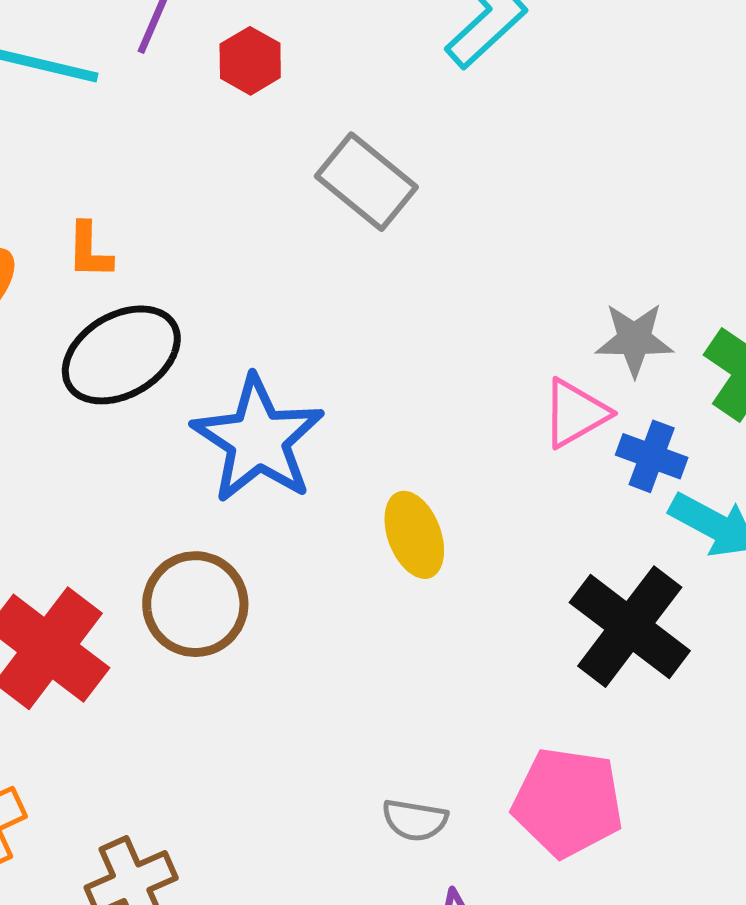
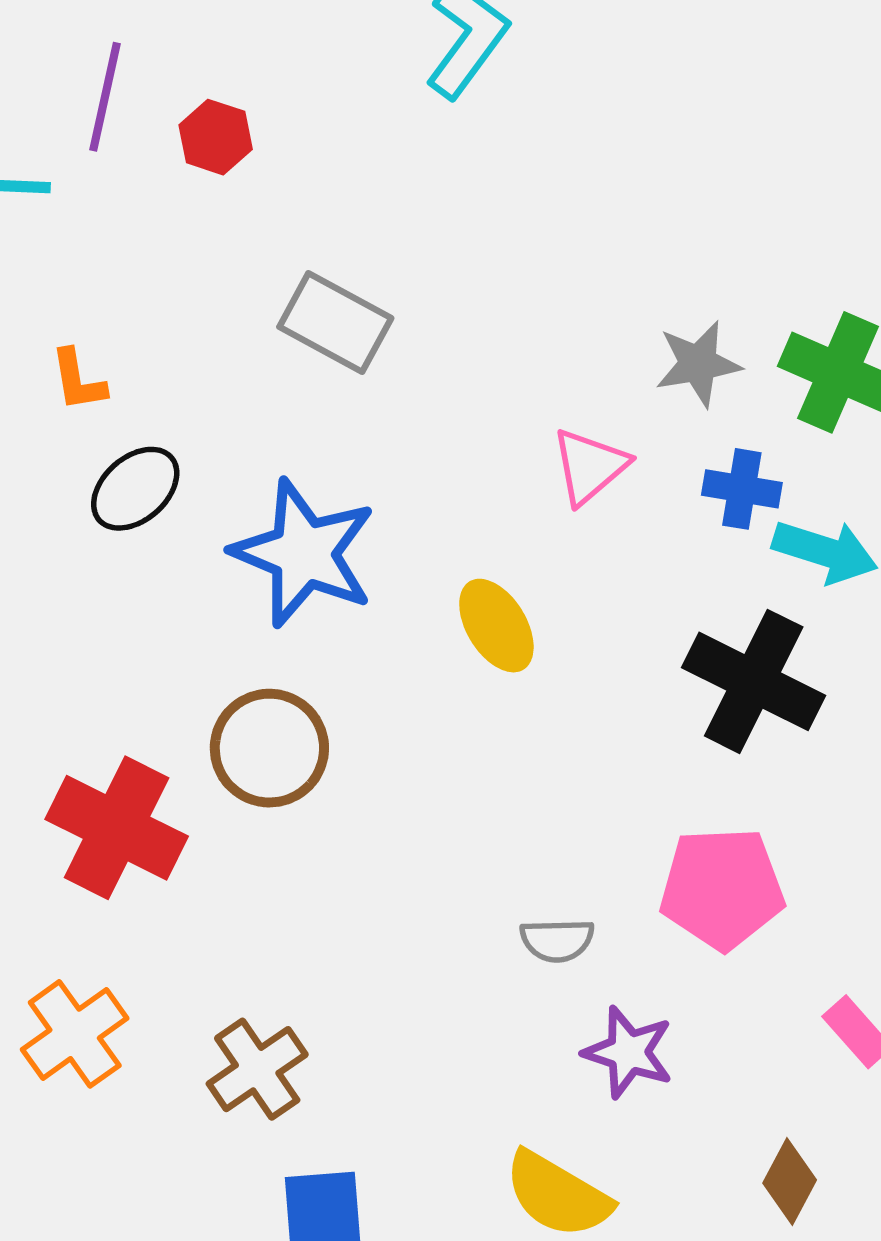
gray rectangle: (366, 182) -> (335, 322), moved
black ellipse: (121, 355) -> (135, 489), size x0.7
pink triangle: (575, 413) -> (590, 466), moved

